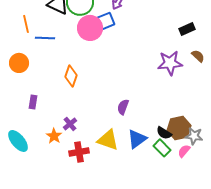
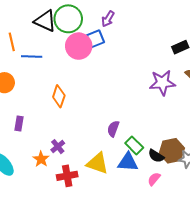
blue triangle: (137, 139) -> (128, 162), turned 40
green rectangle: (162, 148) -> (134, 145), moved
pink semicircle: (184, 151) -> (154, 179), moved

